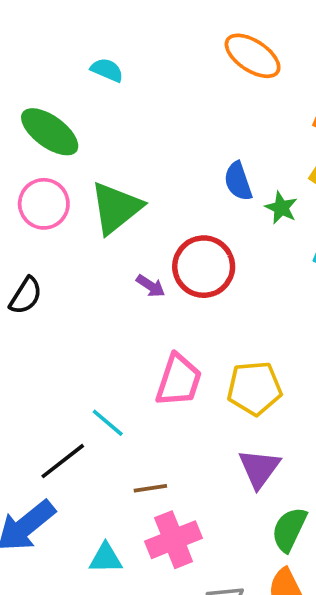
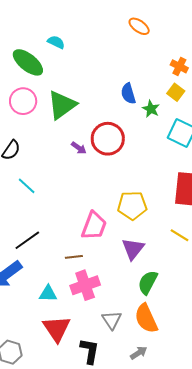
orange ellipse: (253, 56) -> (139, 26), size x0.7
cyan semicircle: (107, 70) -> (56, 42), moved
pink trapezoid: (179, 380) -> (94, 226), moved
cyan line: (108, 423) -> (27, 186), moved

